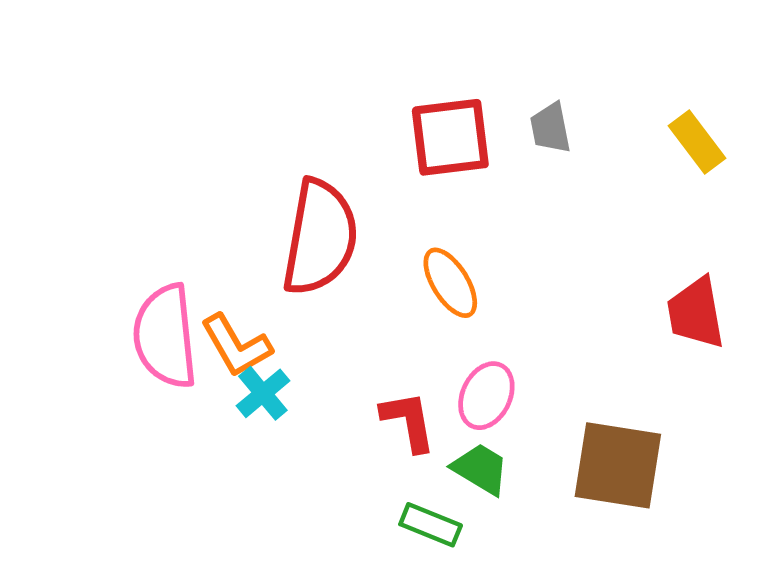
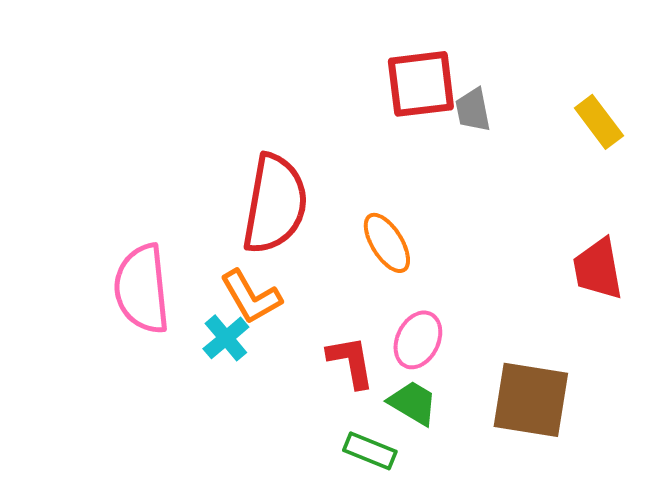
red square: (450, 137) -> (421, 84), moved
orange L-shape: (236, 346) -> (251, 297), moved

